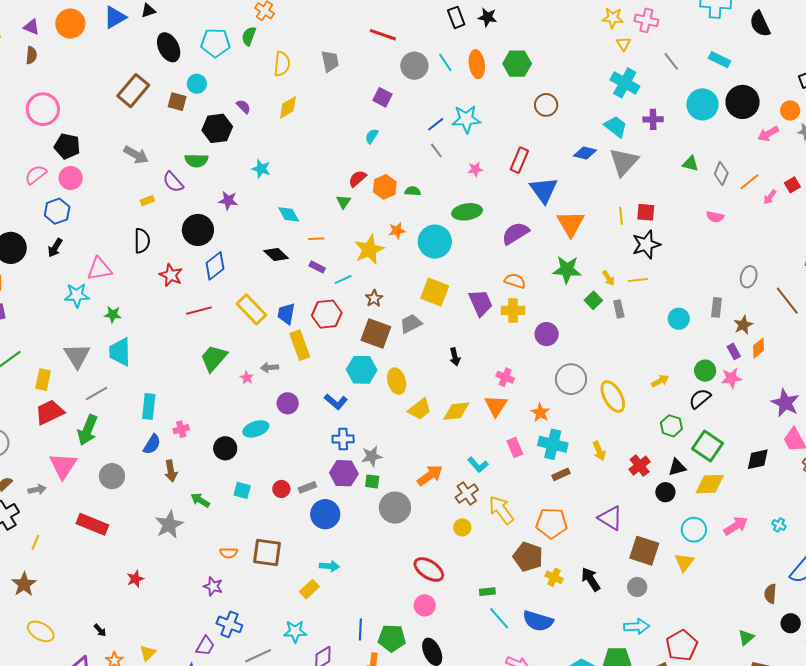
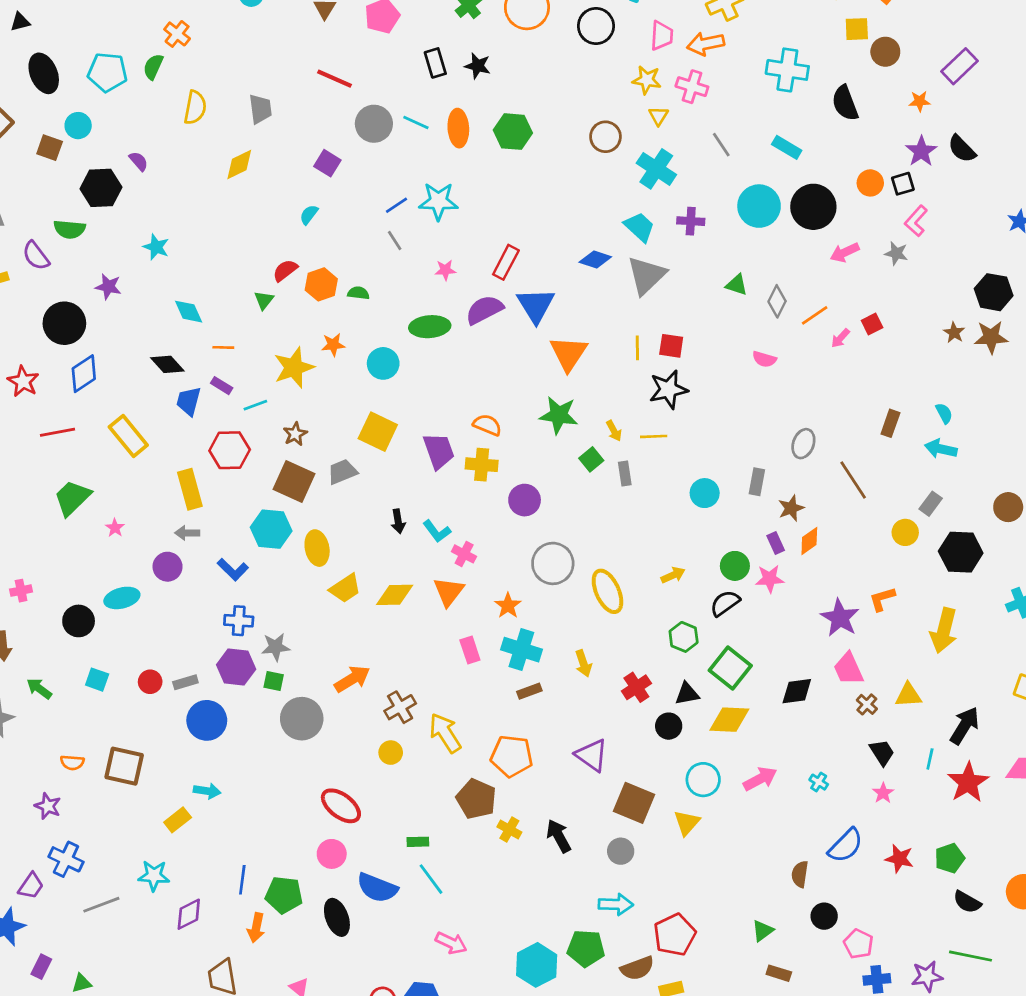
cyan line: (445, 62) -> (416, 123), turned -36
brown circle: (546, 105) -> (605, 137), moved
yellow diamond: (288, 107) -> (239, 165), moved
orange circle: (790, 110) -> (870, 183), moved
purple semicircle: (515, 233) -> (484, 310), moved
cyan circle: (435, 242) -> (383, 363), size x0.7
blue trapezoid: (286, 314) -> (189, 401), moved
gray arrow: (270, 367) -> (187, 533), moved
cyan L-shape: (478, 465) -> (437, 531), moved
blue semicircle: (538, 621) -> (377, 888), moved

